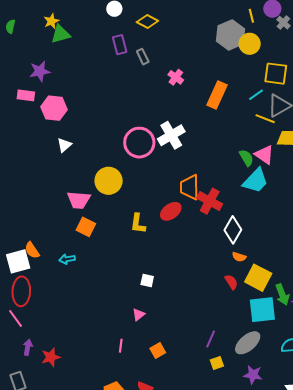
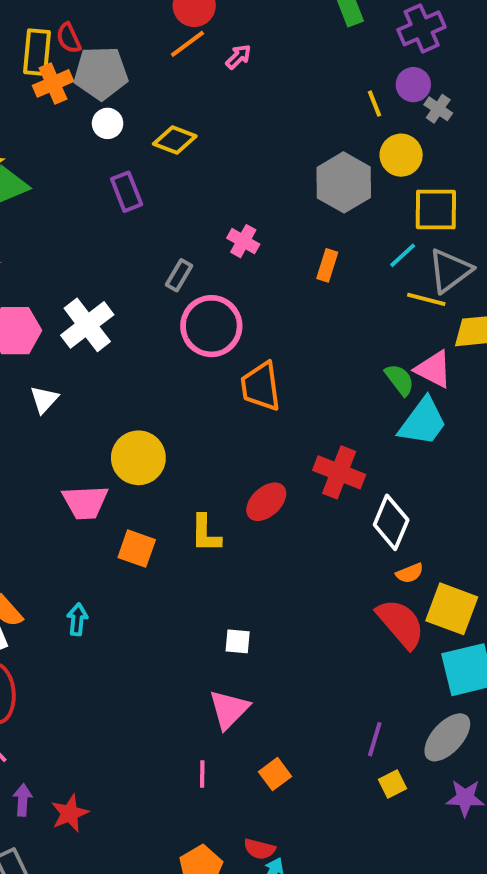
gray hexagon: (231, 35) -> (344, 182), moved
yellow circle: (250, 44) -> (401, 155), moved
gray rectangle: (143, 57) -> (179, 275), moved, turned 63
orange rectangle: (217, 95) -> (327, 265), size x0.6
white cross: (171, 135) -> (87, 325), moved
pink circle: (139, 143) -> (211, 326), moved
orange trapezoid: (190, 187) -> (261, 386), moved
orange square: (86, 227) -> (137, 549), moved
orange semicircle: (239, 257) -> (410, 573), turned -32
cyan arrow: (67, 259) -> (77, 619), turned 112
red semicircle: (231, 282) -> (401, 624), size x1.8
pink triangle: (138, 315) -> (229, 709), size x1.6

